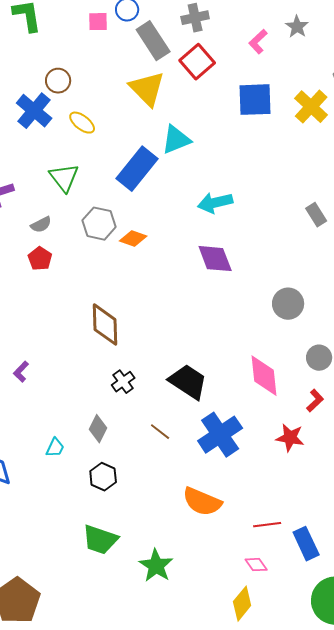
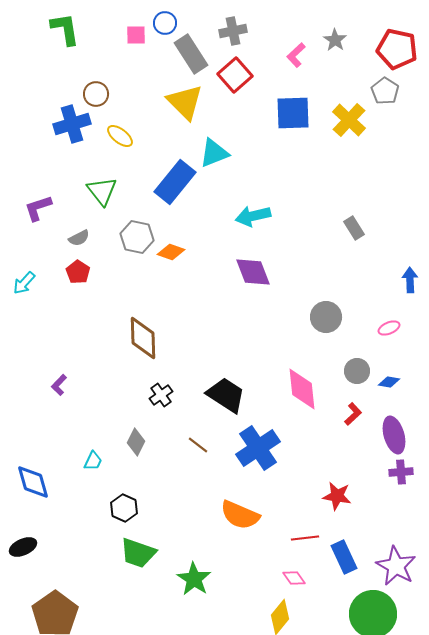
blue cross: (34, 111) -> (72, 124), turned 33
red star: (290, 438) -> (337, 496), moved
black hexagon: (103, 477) -> (124, 508), moved

